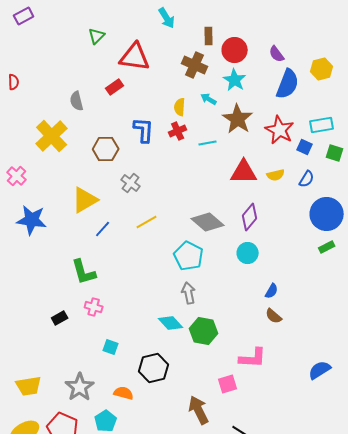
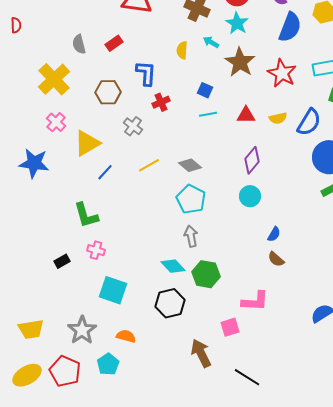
red rectangle: (115, 87) -> (114, 43), moved
red cross: (178, 131) -> (161, 102), moved
cyan line: (208, 143) -> (208, 114), moved
blue square: (305, 147) -> (205, 90), moved
red triangle: (244, 172) -> (246, 115), size x0.7
pink cross: (17, 176) -> (56, 122), moved
blue semicircle: (307, 179) -> (309, 122), size x1.6
gray diamond: (208, 222) -> (190, 165), moved, size x0.7
cyan square: (111, 347) -> (113, 290), size x1.8
black hexagon: (154, 368) -> (170, 303), moved

